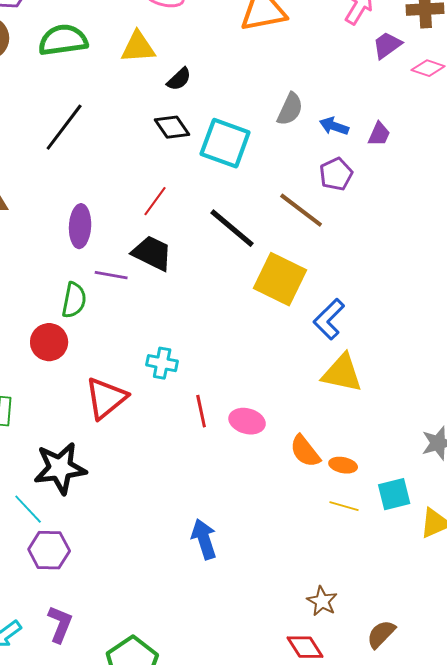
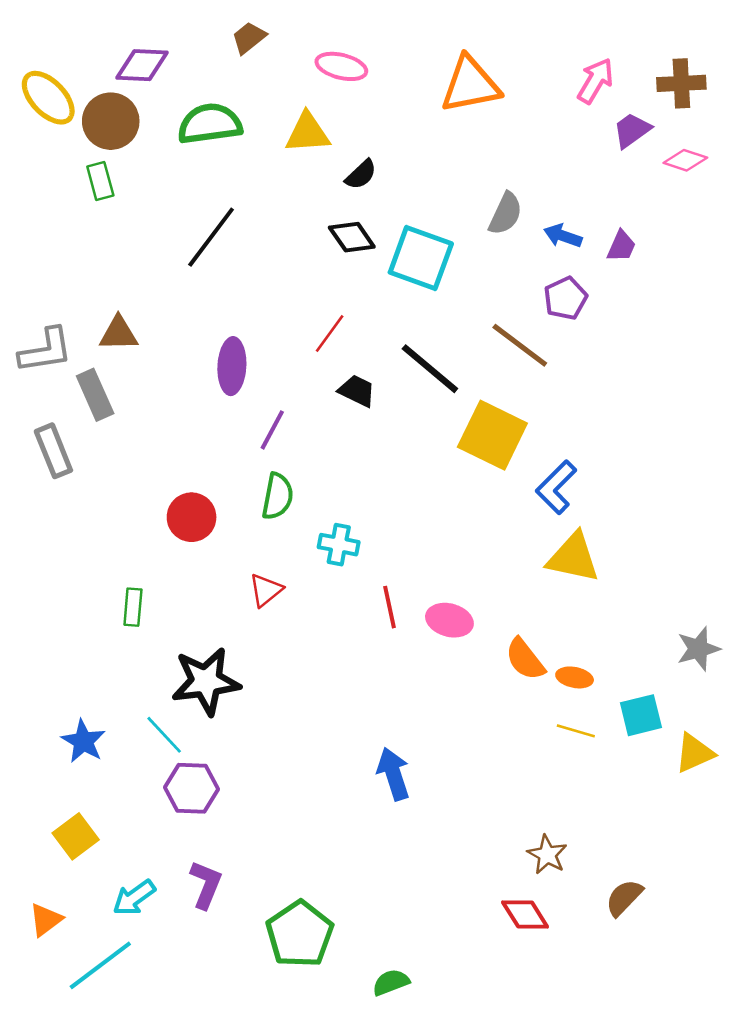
black trapezoid: (152, 253) -> (357, 391), moved, size x0.7
purple line: (111, 275) -> (272, 430), turned -72
green semicircle: (74, 300) -> (277, 496), moved
red triangle: (106, 398) -> (266, 590), size x0.6

